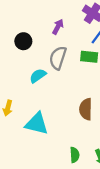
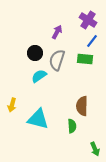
black circle: (23, 41) -> (35, 53), moved
green semicircle: (75, 155) -> (72, 126), moved

